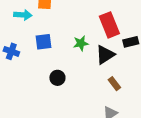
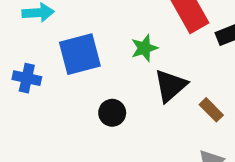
blue square: (43, 42) -> (80, 54), size x1.4
black triangle: (105, 55) -> (171, 86), moved

